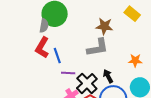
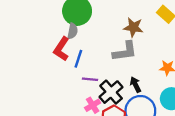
gray semicircle: (44, 26) -> (73, 31), moved
blue line: (57, 56) -> (78, 59), turned 35

